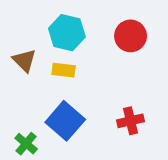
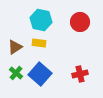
brown triangle: (24, 60) -> (15, 47), moved, turned 42
green cross: (26, 144) -> (16, 73), moved

